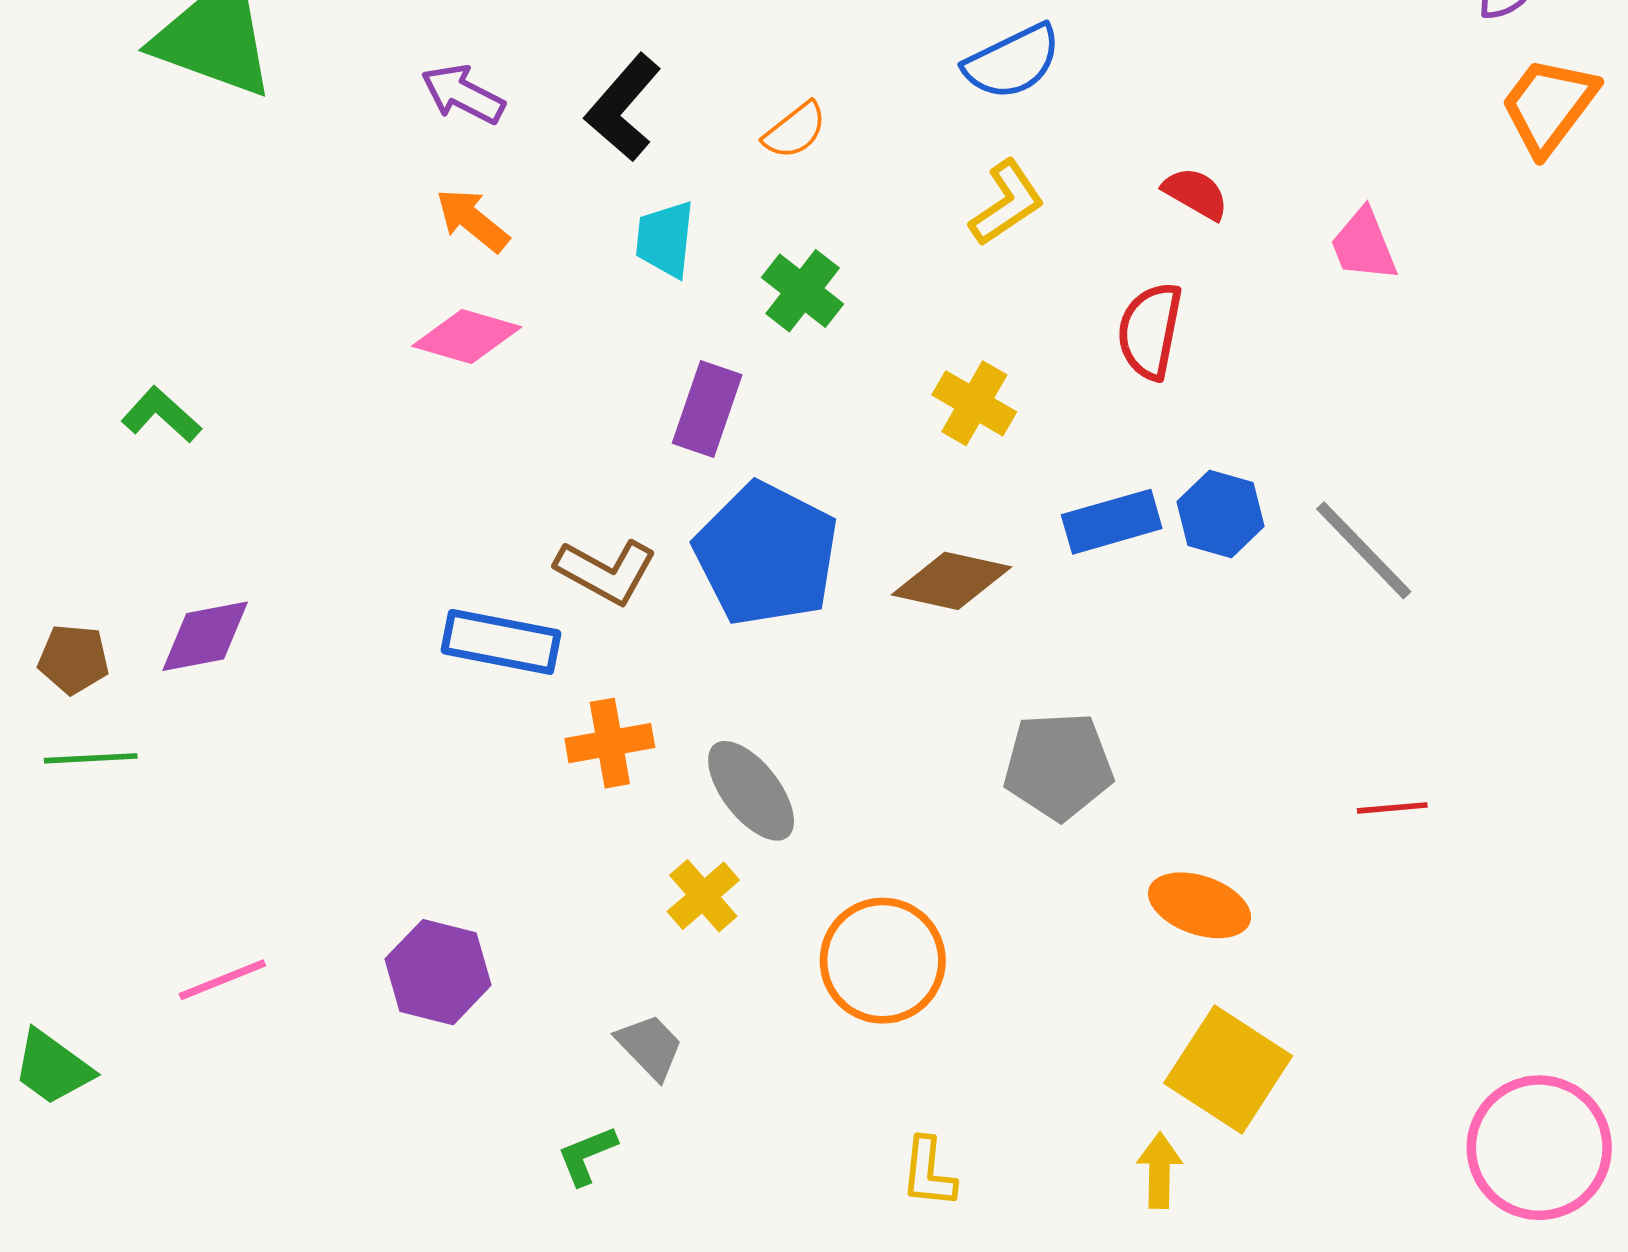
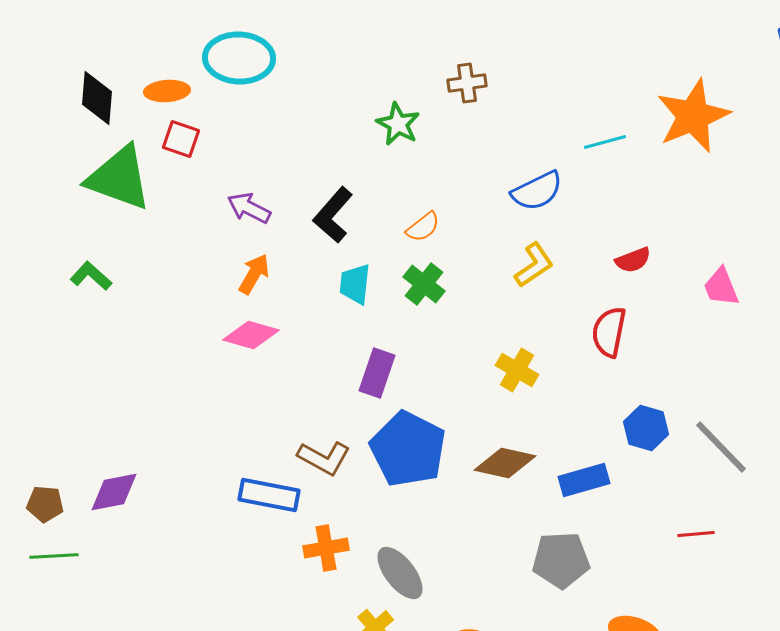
red semicircle: (1196, 193) -> (633, 260), turned 129
orange arrow: (472, 220) -> (254, 274), turned 81
green cross: (803, 291) -> (424, 284), moved
green L-shape: (161, 415) -> (91, 276), moved
blue rectangle: (1112, 522) -> (584, 480), moved
red line: (1392, 808) -> (696, 534), moved

